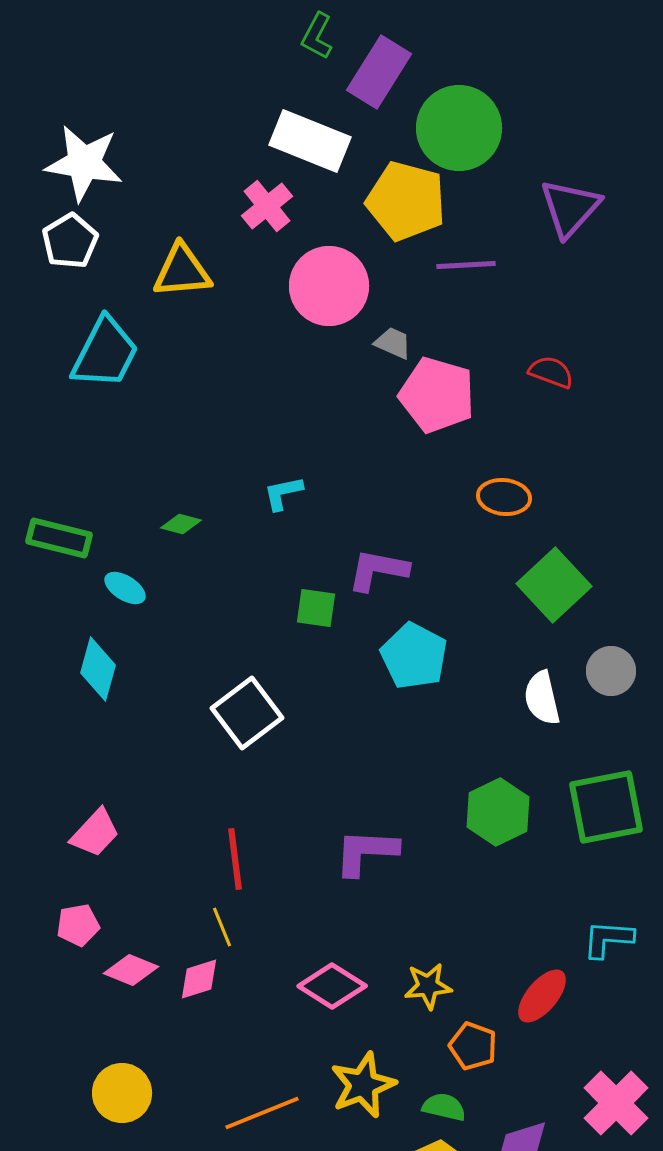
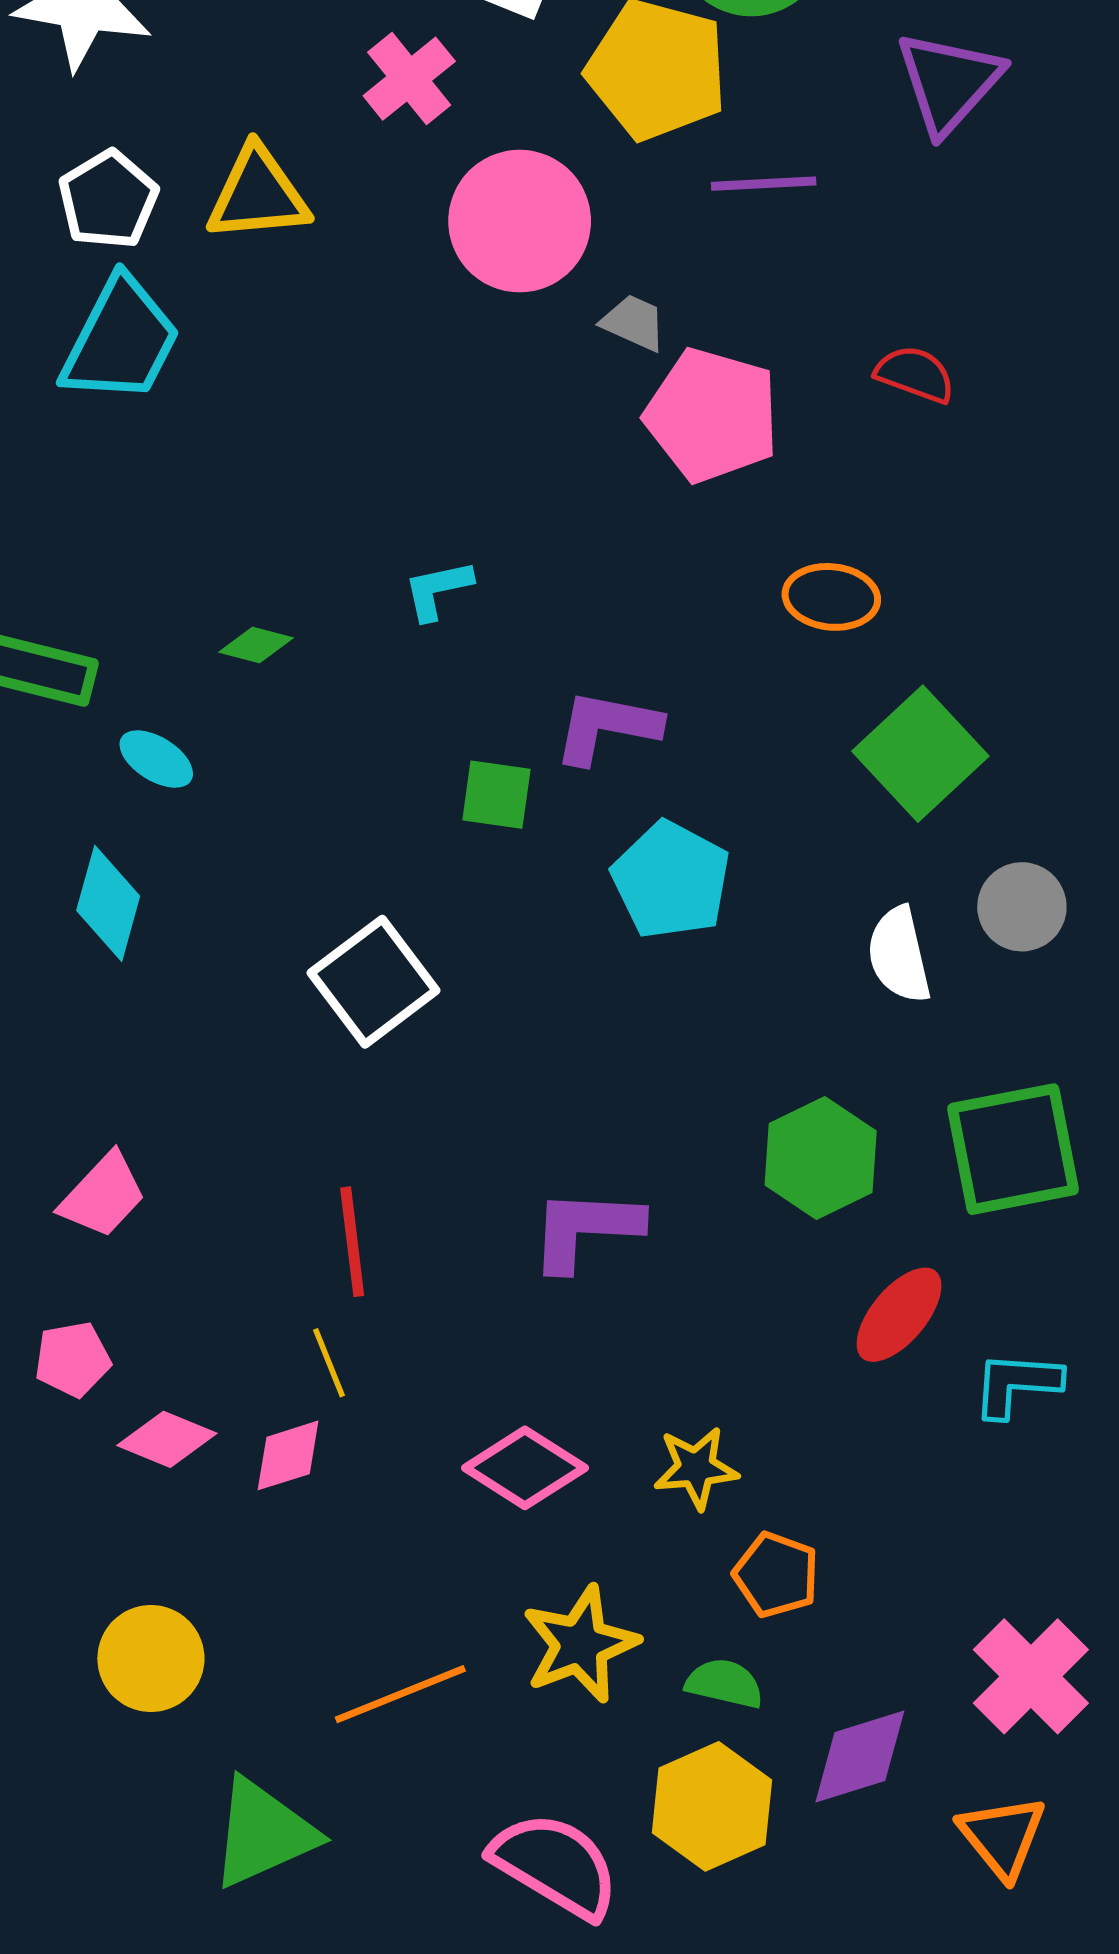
white pentagon: (70, 241) -> (108, 200), moved
red ellipse: (542, 996) -> (899, 1315), moved

